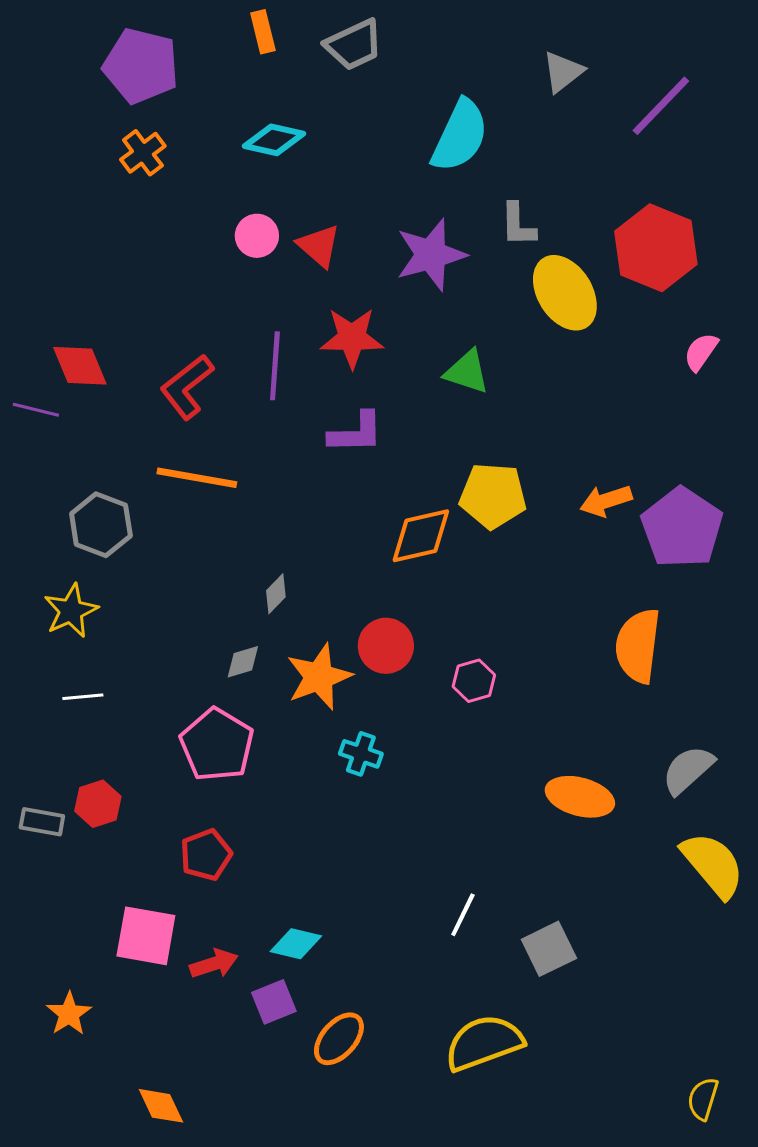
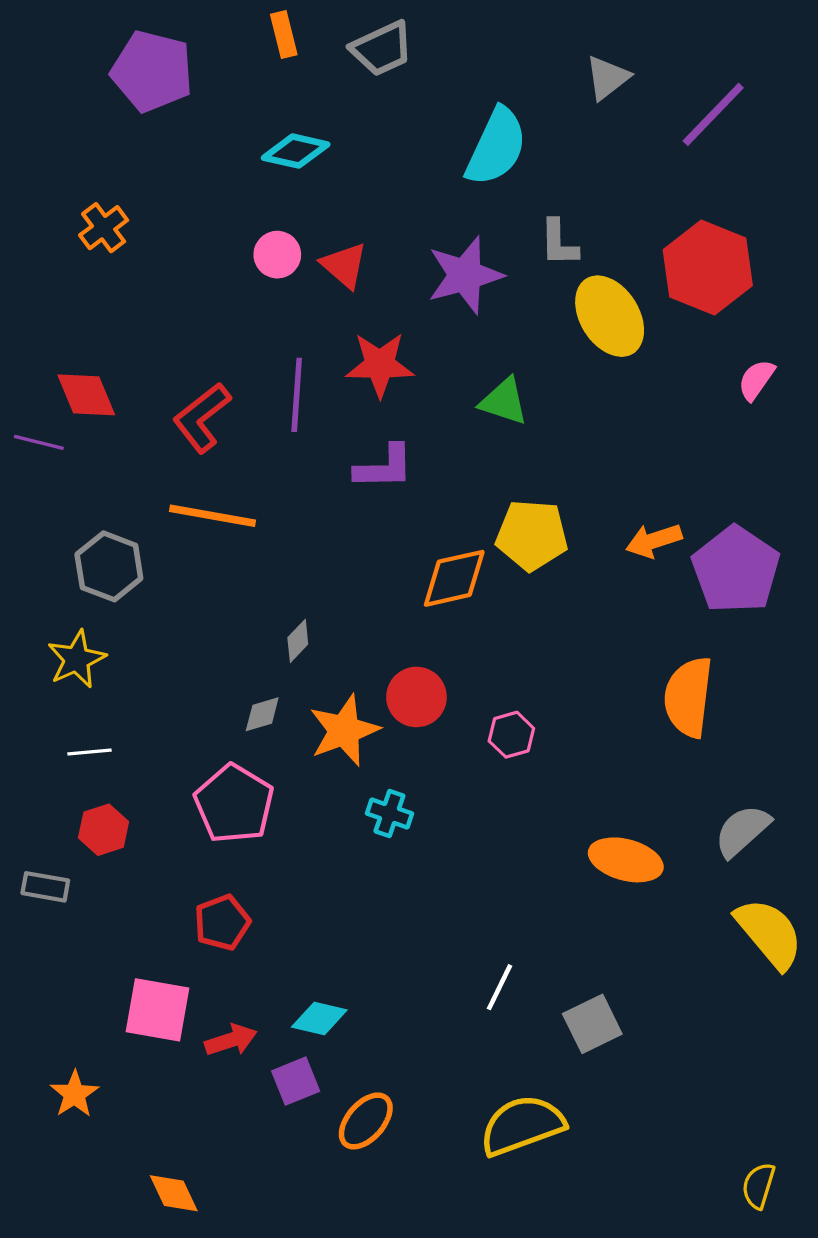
orange cross: (143, 153) -> (104, 228), moved
red hexagon: (98, 804) -> (104, 830), moved

